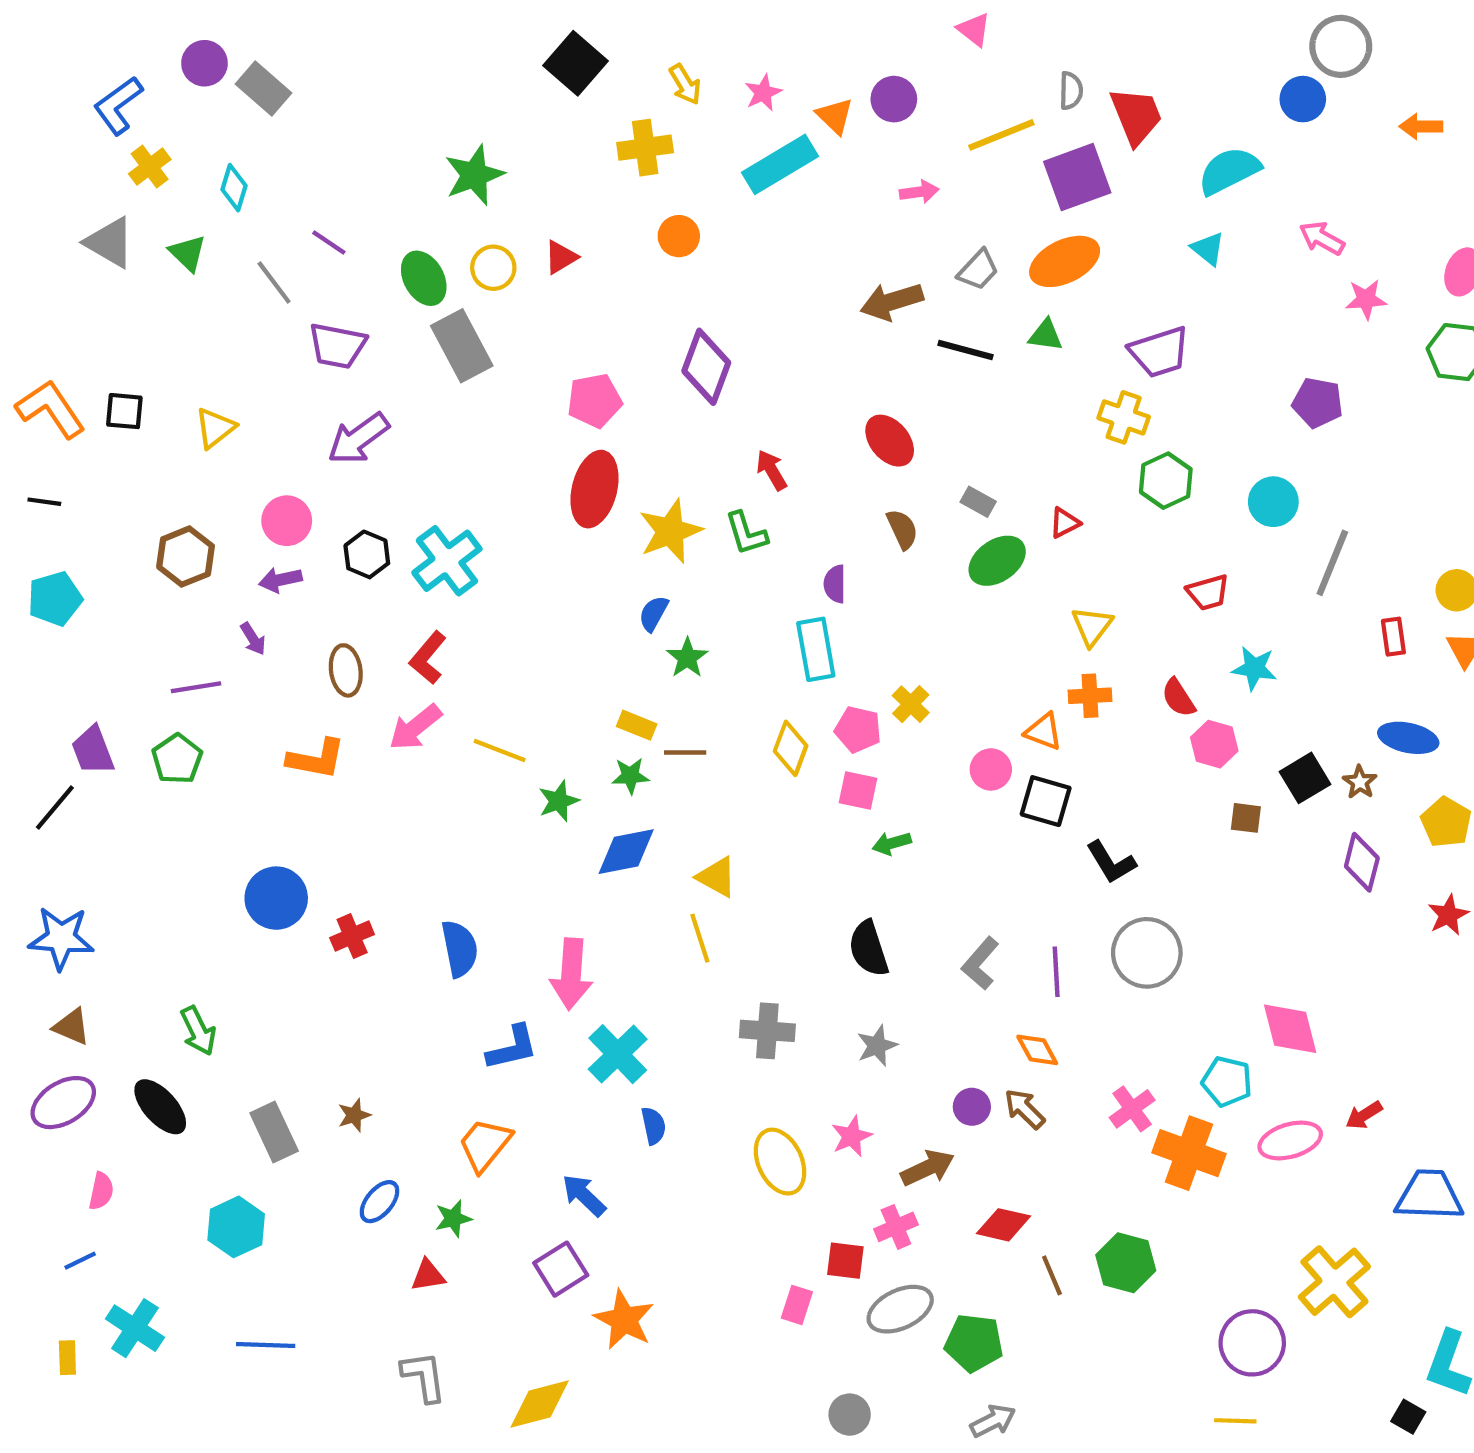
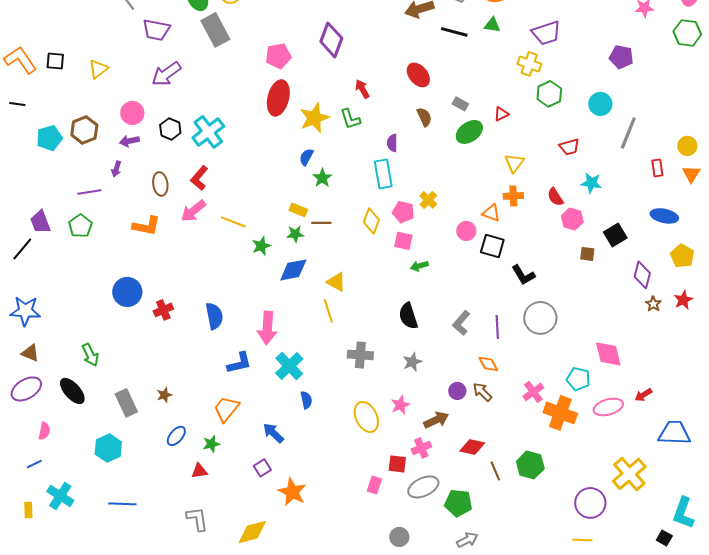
cyan pentagon: (55, 599) -> (49, 138), moved
purple arrow: (253, 639) -> (116, 169), turned 49
brown star: (1360, 782) -> (653, 304), moved
purple square: (561, 1269) -> (262, 468), size x0.7

